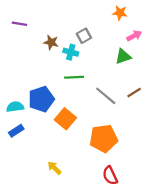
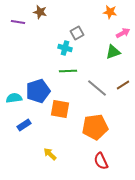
brown star: (51, 42) -> (40, 12), moved
orange square: (65, 119) -> (60, 109), turned -30
blue rectangle: (16, 131) -> (24, 125), moved

